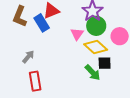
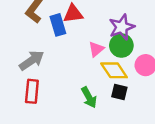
gray arrow: (28, 57) -> (32, 60), size x1.5
green arrow: (92, 73) -> (89, 97), moved

